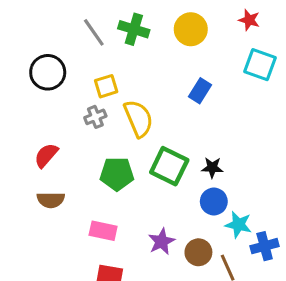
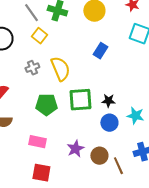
yellow square: (106, 86) -> (39, 36), moved, turned -35
green square: (169, 166) -> (80, 100), turned -30
cyan star: (238, 225) -> (135, 116), moved

